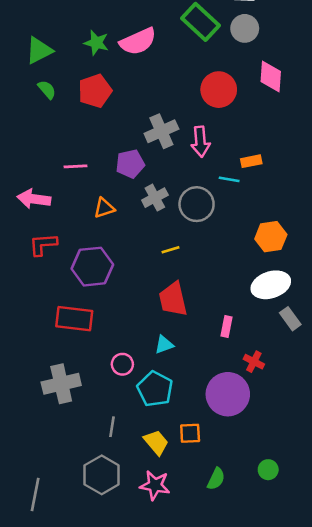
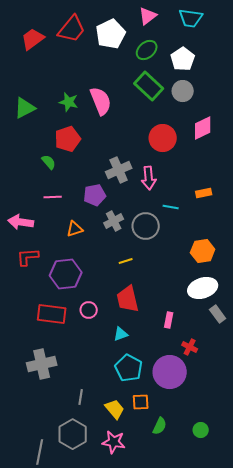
pink semicircle: (138, 41) -> (101, 101), turned -88
pink diamond: (271, 77) -> (203, 128), turned 60
green semicircle: (47, 90) -> (49, 162), moved
orange rectangle: (251, 161) -> (204, 193), moved
pink circle: (122, 364) -> (89, 310), moved
cyan pentagon: (155, 389) -> (129, 368), moved
green semicircle: (216, 479) -> (160, 426), moved
gray line: (35, 494) -> (40, 452), moved

